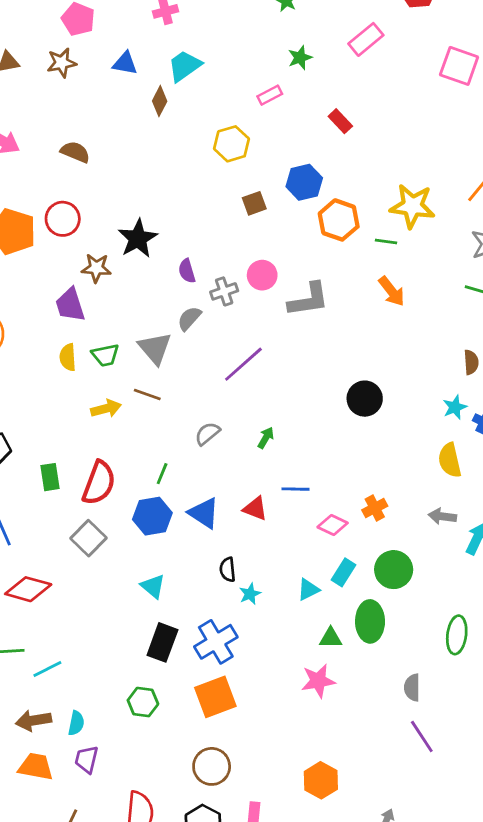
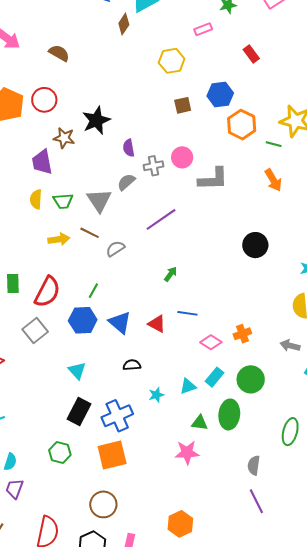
black circle: (365, 399) -> (255, 245), moved
gray semicircle: (207, 434) -> (115, 249), moved
black semicircle: (228, 570) -> (132, 365), turned 84
cyan star: (250, 594) -> (156, 395), moved

